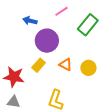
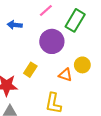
purple circle: (47, 41) -> (52, 41), moved
orange triangle: (66, 65) -> (65, 75), moved

